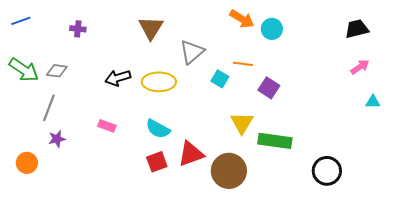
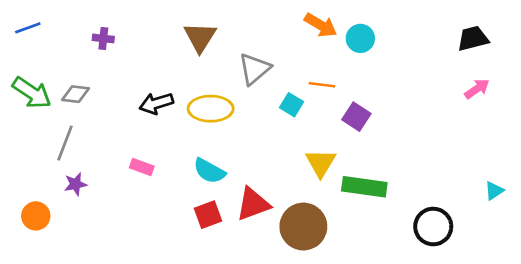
cyan triangle: (373, 102) -> (494, 191), moved, turned -35

